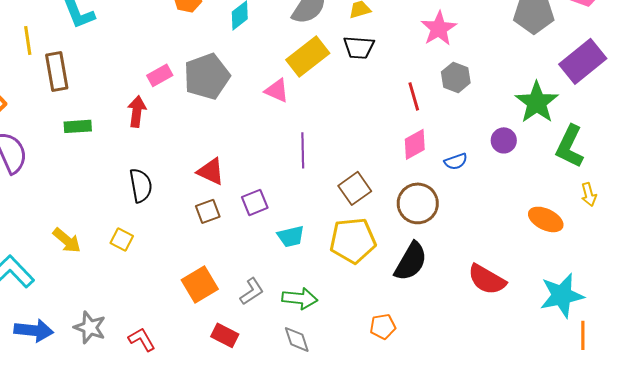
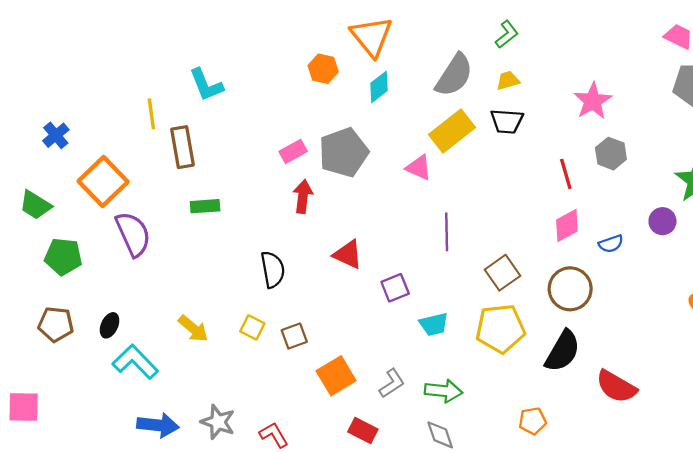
red arrow: (137, 111) -> (303, 196), moved
brown square: (208, 211) -> (294, 336), moved
red semicircle: (487, 279) -> (616, 387), moved

